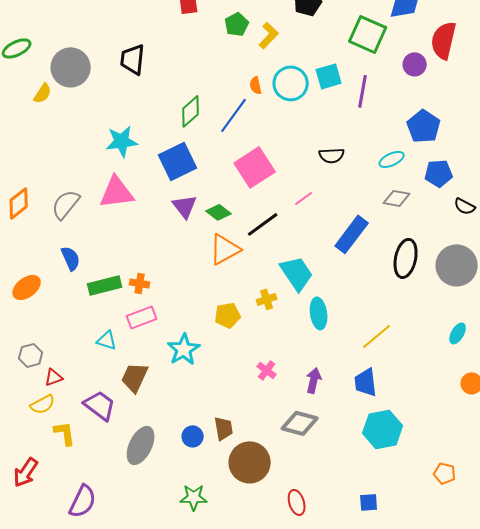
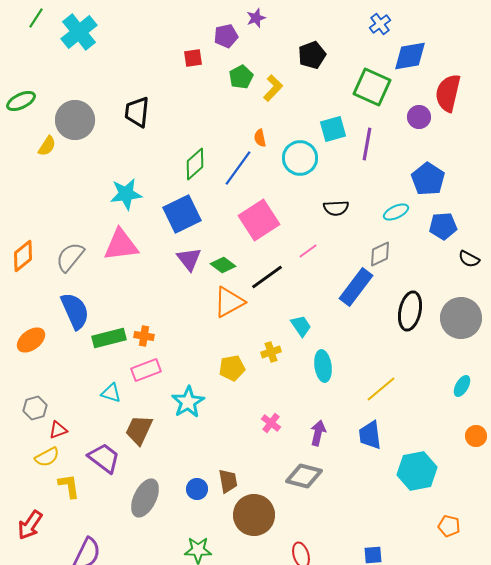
cyan circle: (291, 83) -> (300, 158), moved
gray diamond: (397, 198) -> (380, 254), moved, turned -36
blue semicircle: (71, 258) -> (75, 311), size x1.5
cyan trapezoid: (297, 273) -> (301, 326), size x0.6
cyan hexagon: (383, 429) -> (417, 471), moved

